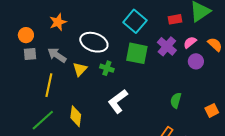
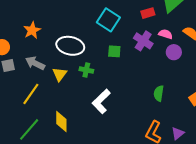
pink semicircle: (190, 42) -> (166, 34), turned 64
green square: (137, 53) -> (114, 51), size x0.6
yellow line: (49, 85) -> (31, 94), turned 30

